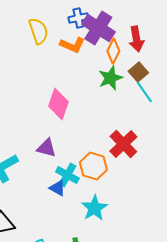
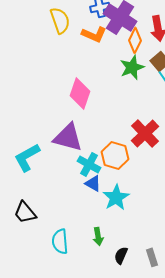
purple triangle: (46, 148) -> (68, 137), size x1.5
blue triangle: (57, 188) -> (93, 183), moved

